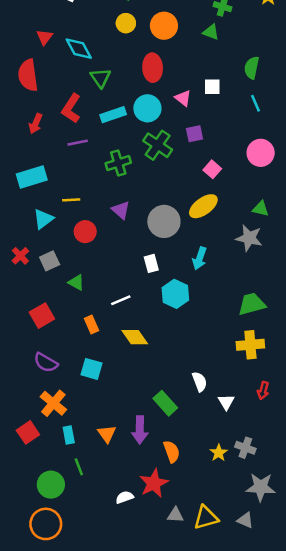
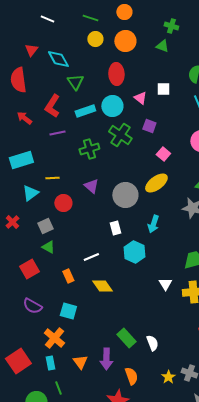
red arrow: (36, 124) -> (24, 118), turned 105
purple square: (194, 134) -> (149, 126), turned 32
gray square: (50, 261) -> (45, 226), moved
green triangle: (76, 282) -> (48, 247), moved
white semicircle: (200, 382) -> (152, 343), moved
white triangle: (226, 402) -> (165, 284), moved
orange cross: (53, 403) -> (54, 338), moved
red square: (28, 432) -> (18, 361), size x1.4

